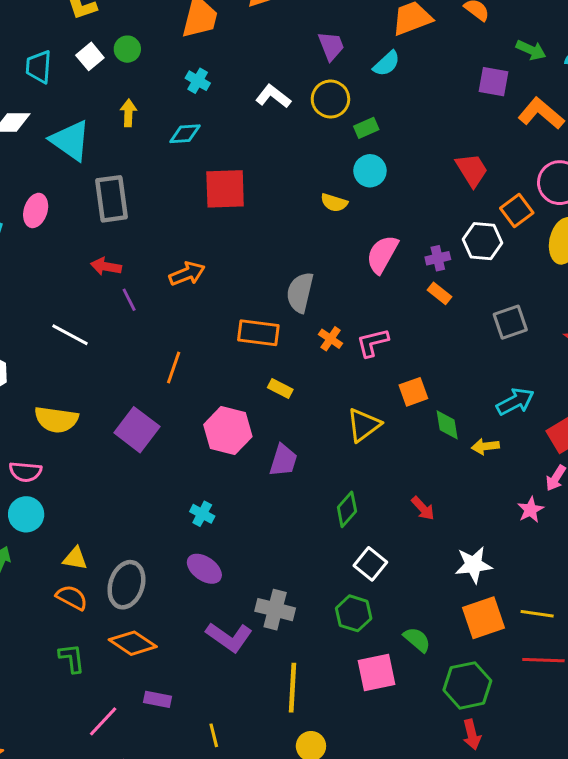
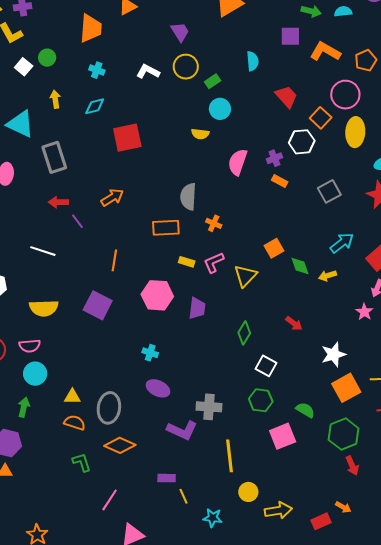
cyan semicircle: (387, 64) -> (253, 61), moved, turned -42
pink L-shape: (373, 343) -> (214, 262), moved
purple rectangle: (158, 699) -> (167, 478), moved

